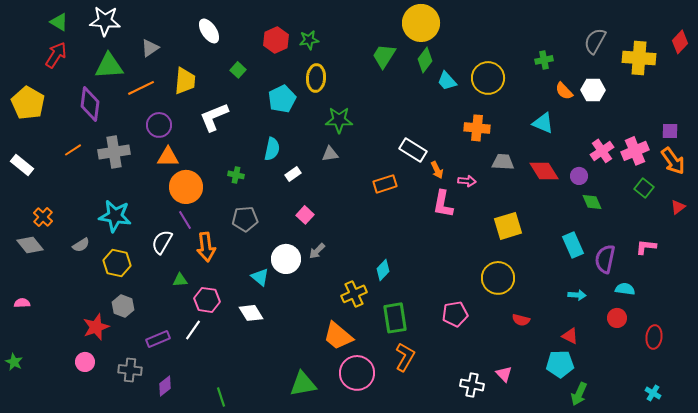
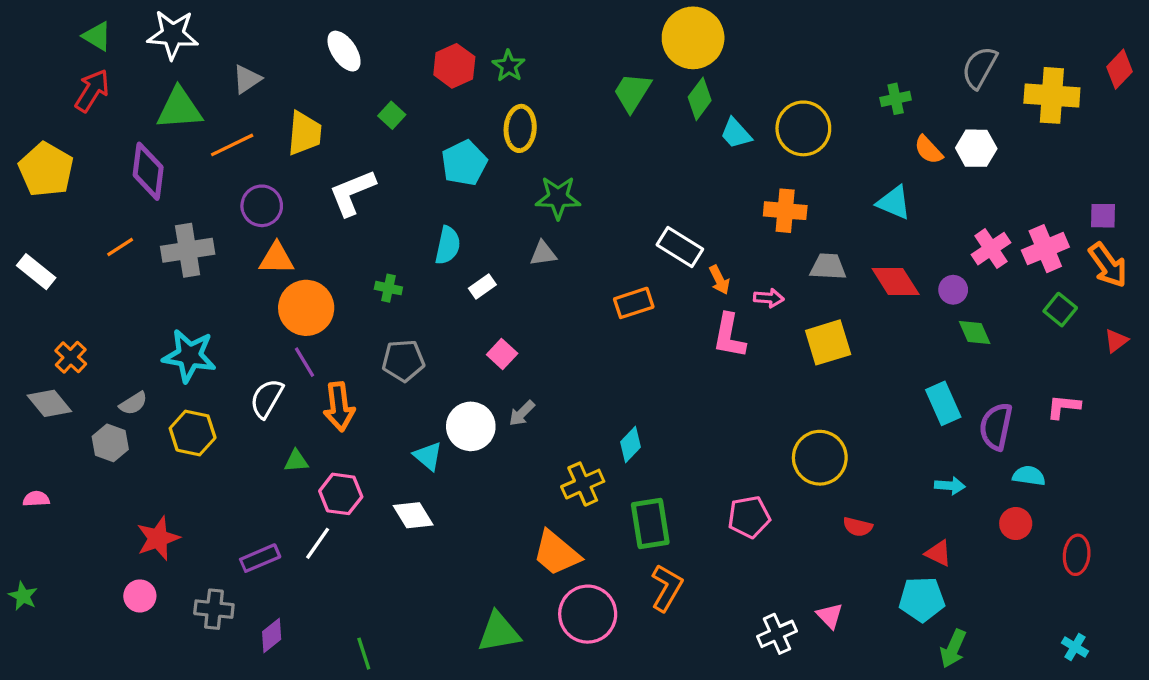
green star: (309, 40) -> (509, 66), turned -30
yellow square: (508, 226) -> (828, 342), moved
gray hexagon: (123, 306) -> (110, 443), moved
white cross: (472, 385) -> (777, 634), turned -35

